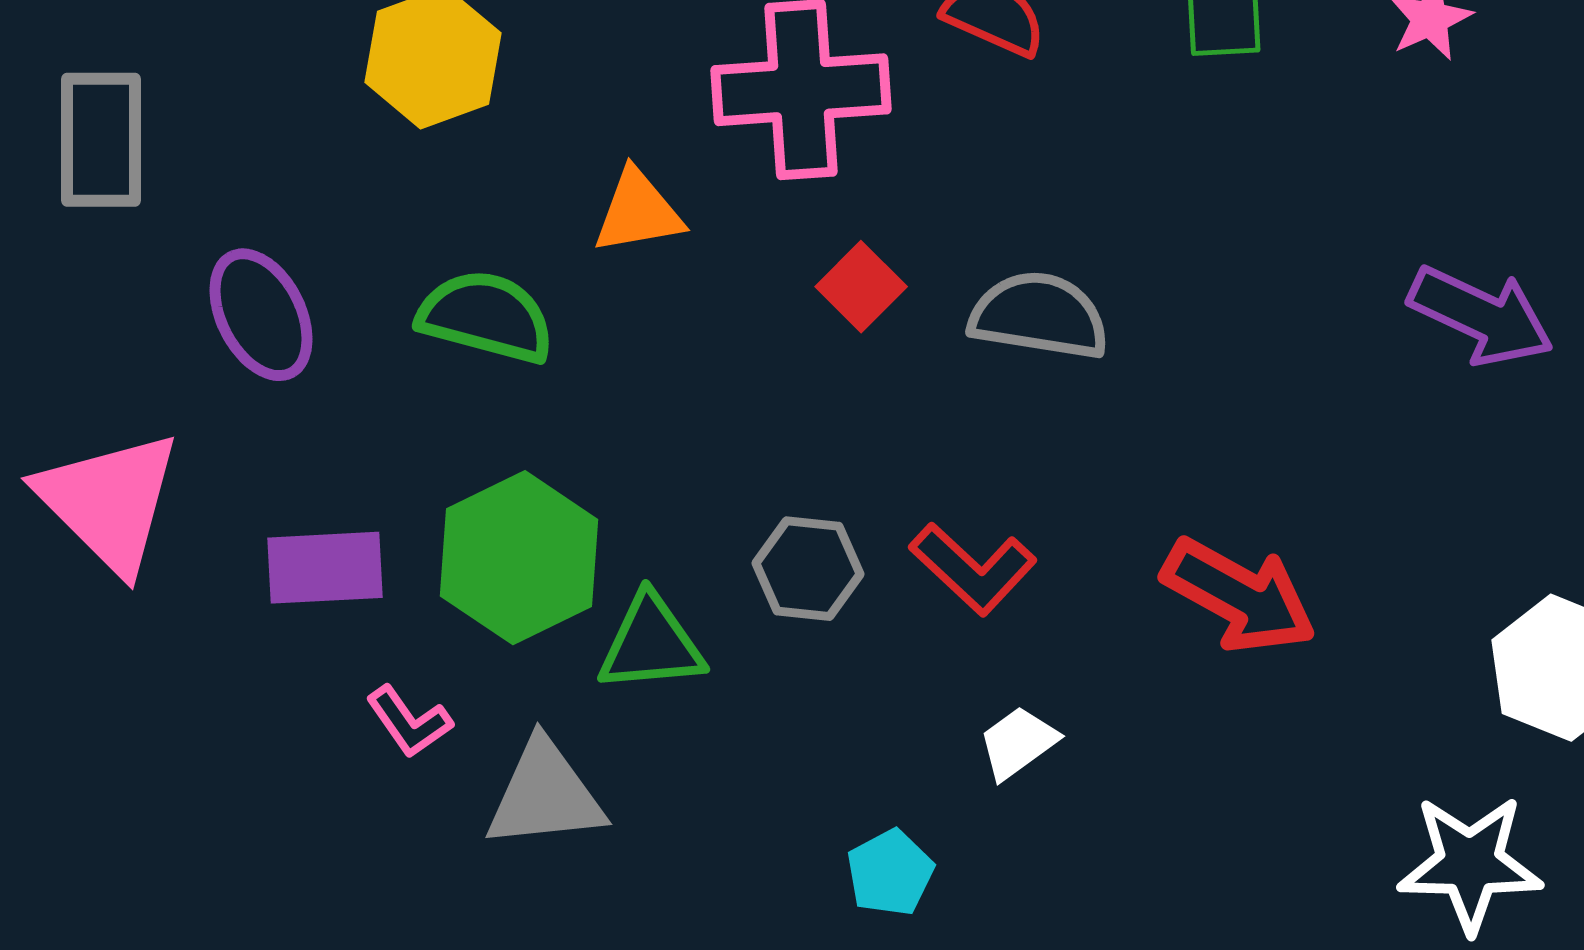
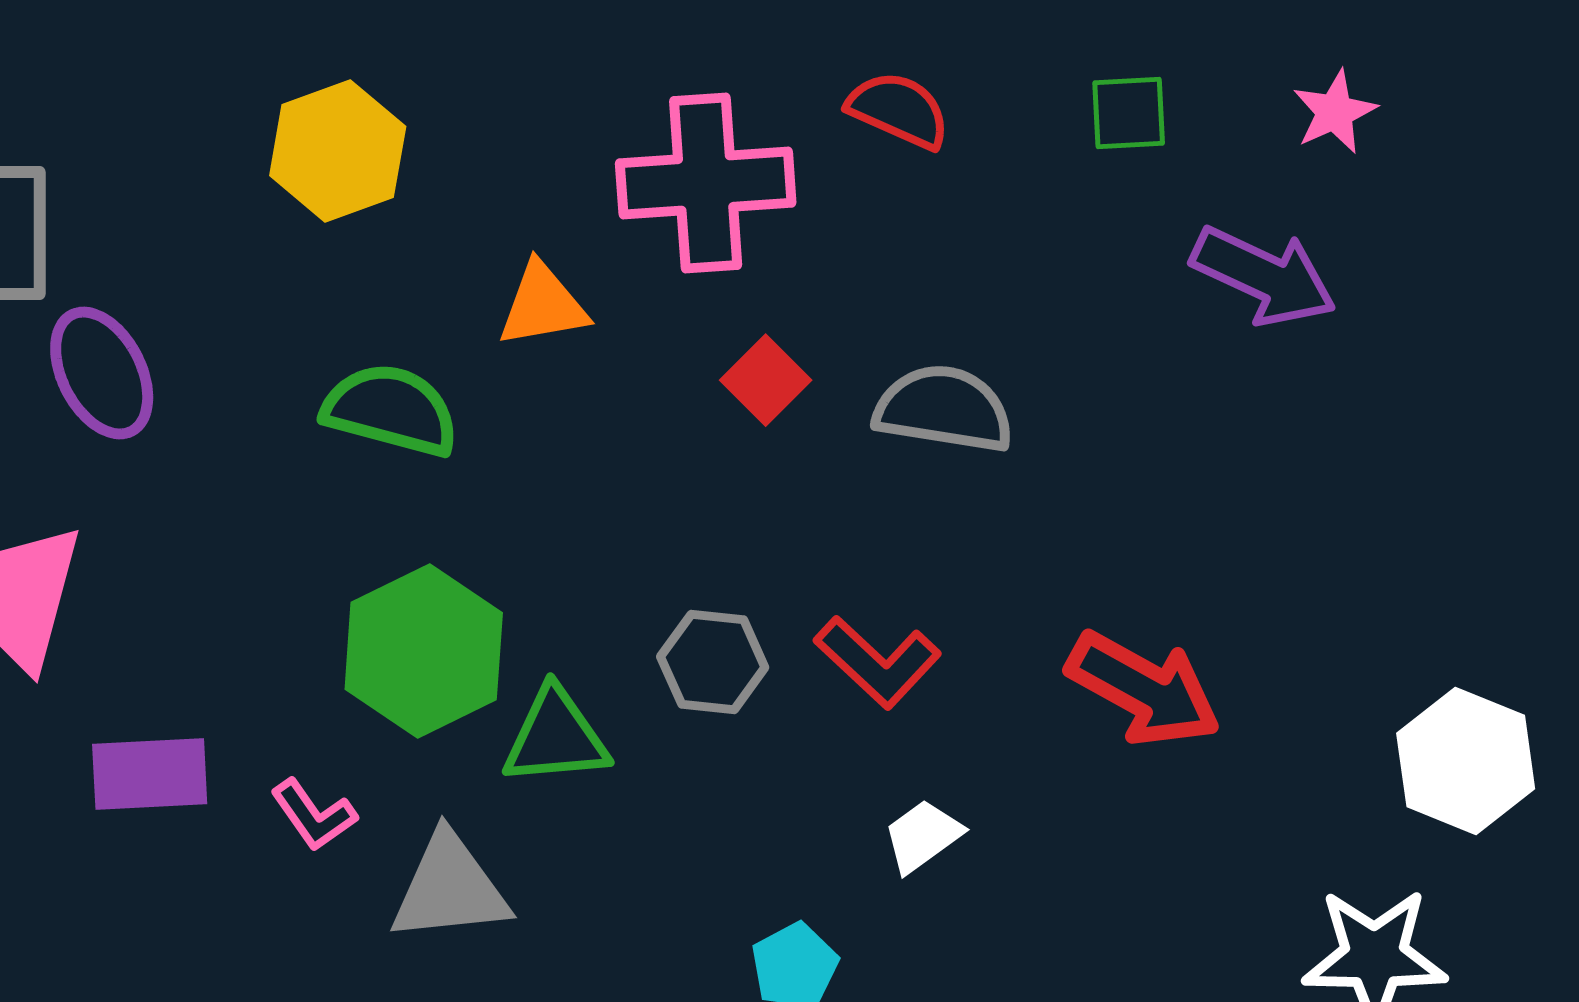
purple ellipse: (261, 315) -> (102, 373), moved
purple arrow: (1481, 316) -> (1264, 276), moved
purple rectangle: (325, 568) -> (150, 774), moved

